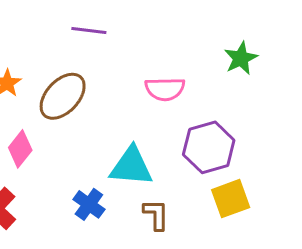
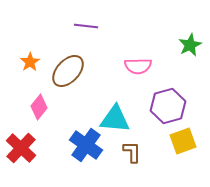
blue cross: (89, 204) -> (86, 145), size x1.5

